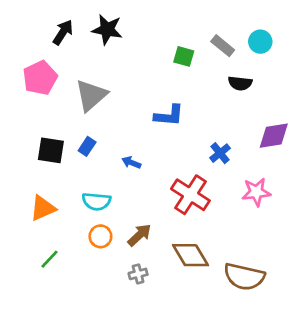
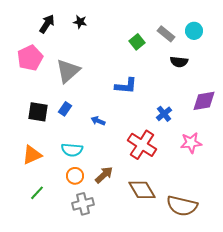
black star: (107, 30) -> (80, 22), size x0.6
green square: (184, 56) -> (137, 42), turned 35
gray cross: (138, 274) -> (83, 204), moved, size x1.5

